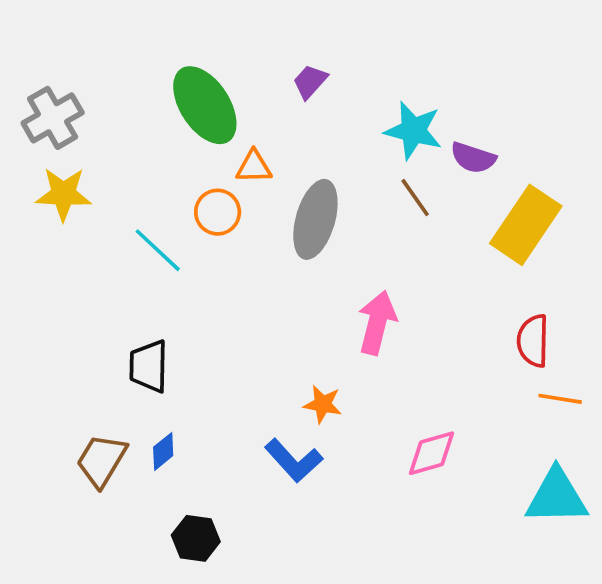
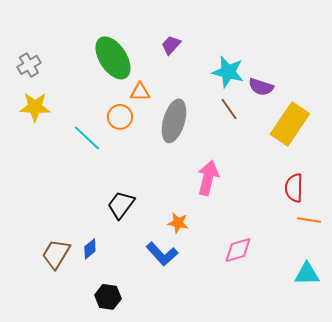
gray cross: (53, 118) -> (29, 65), size x0.7
black trapezoid: (149, 366) -> (121, 205), moved, turned 36
cyan triangle: (557, 497) -> (307, 274), size x0.7

